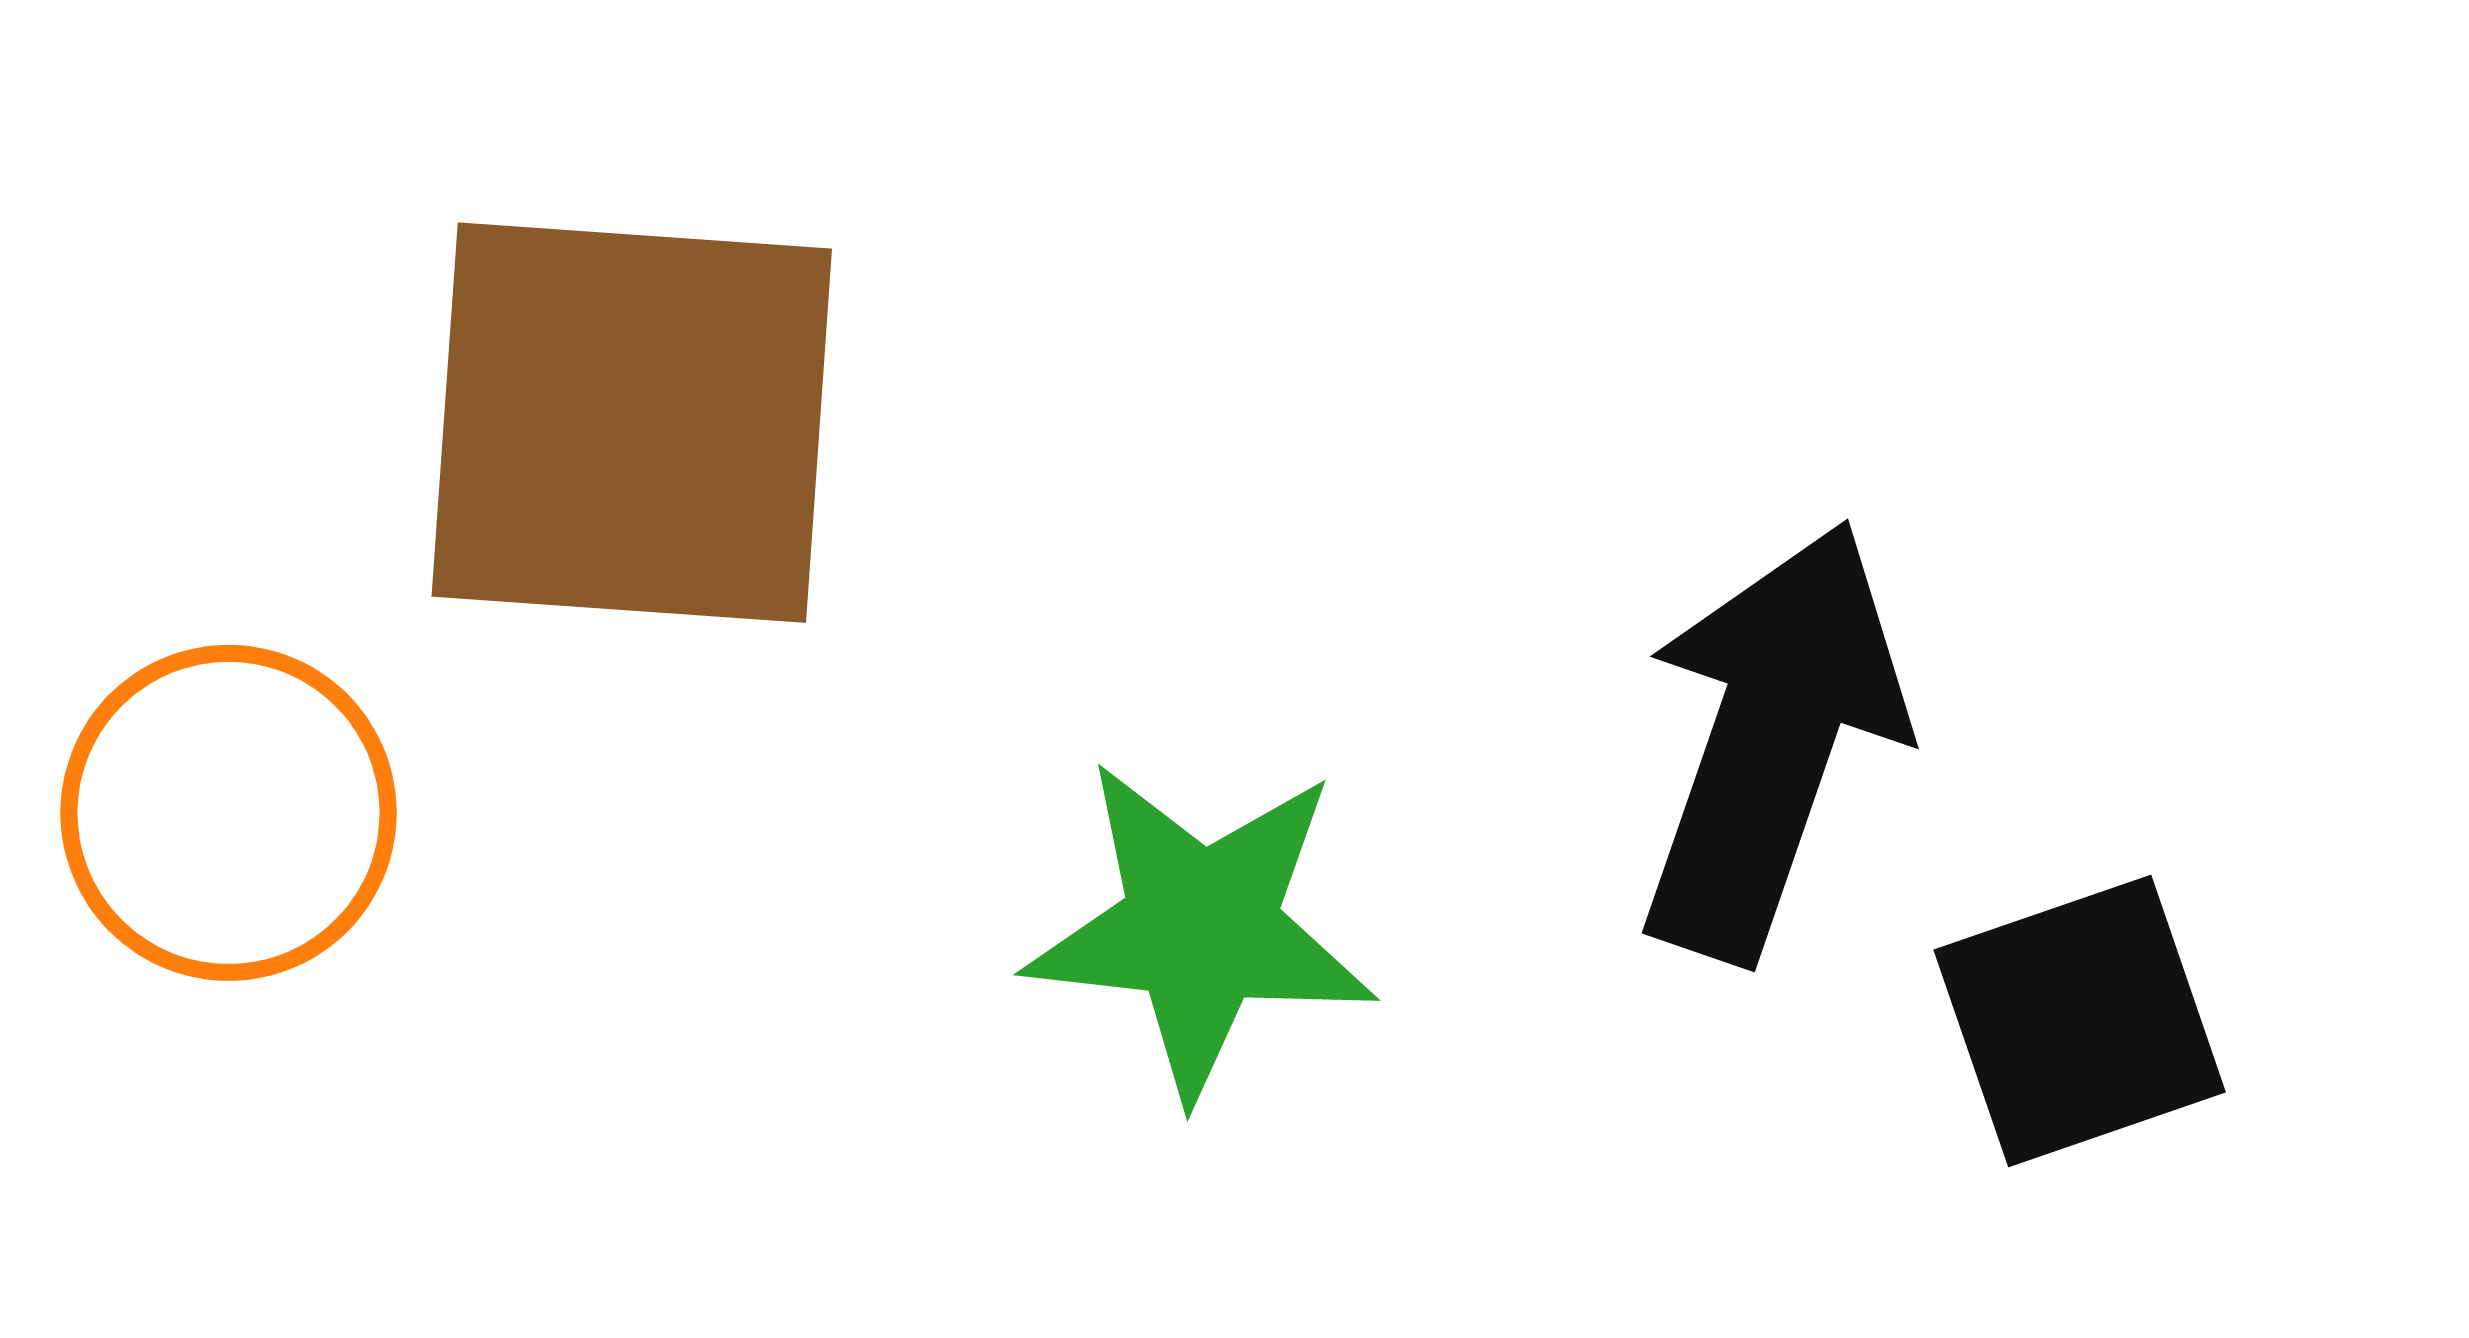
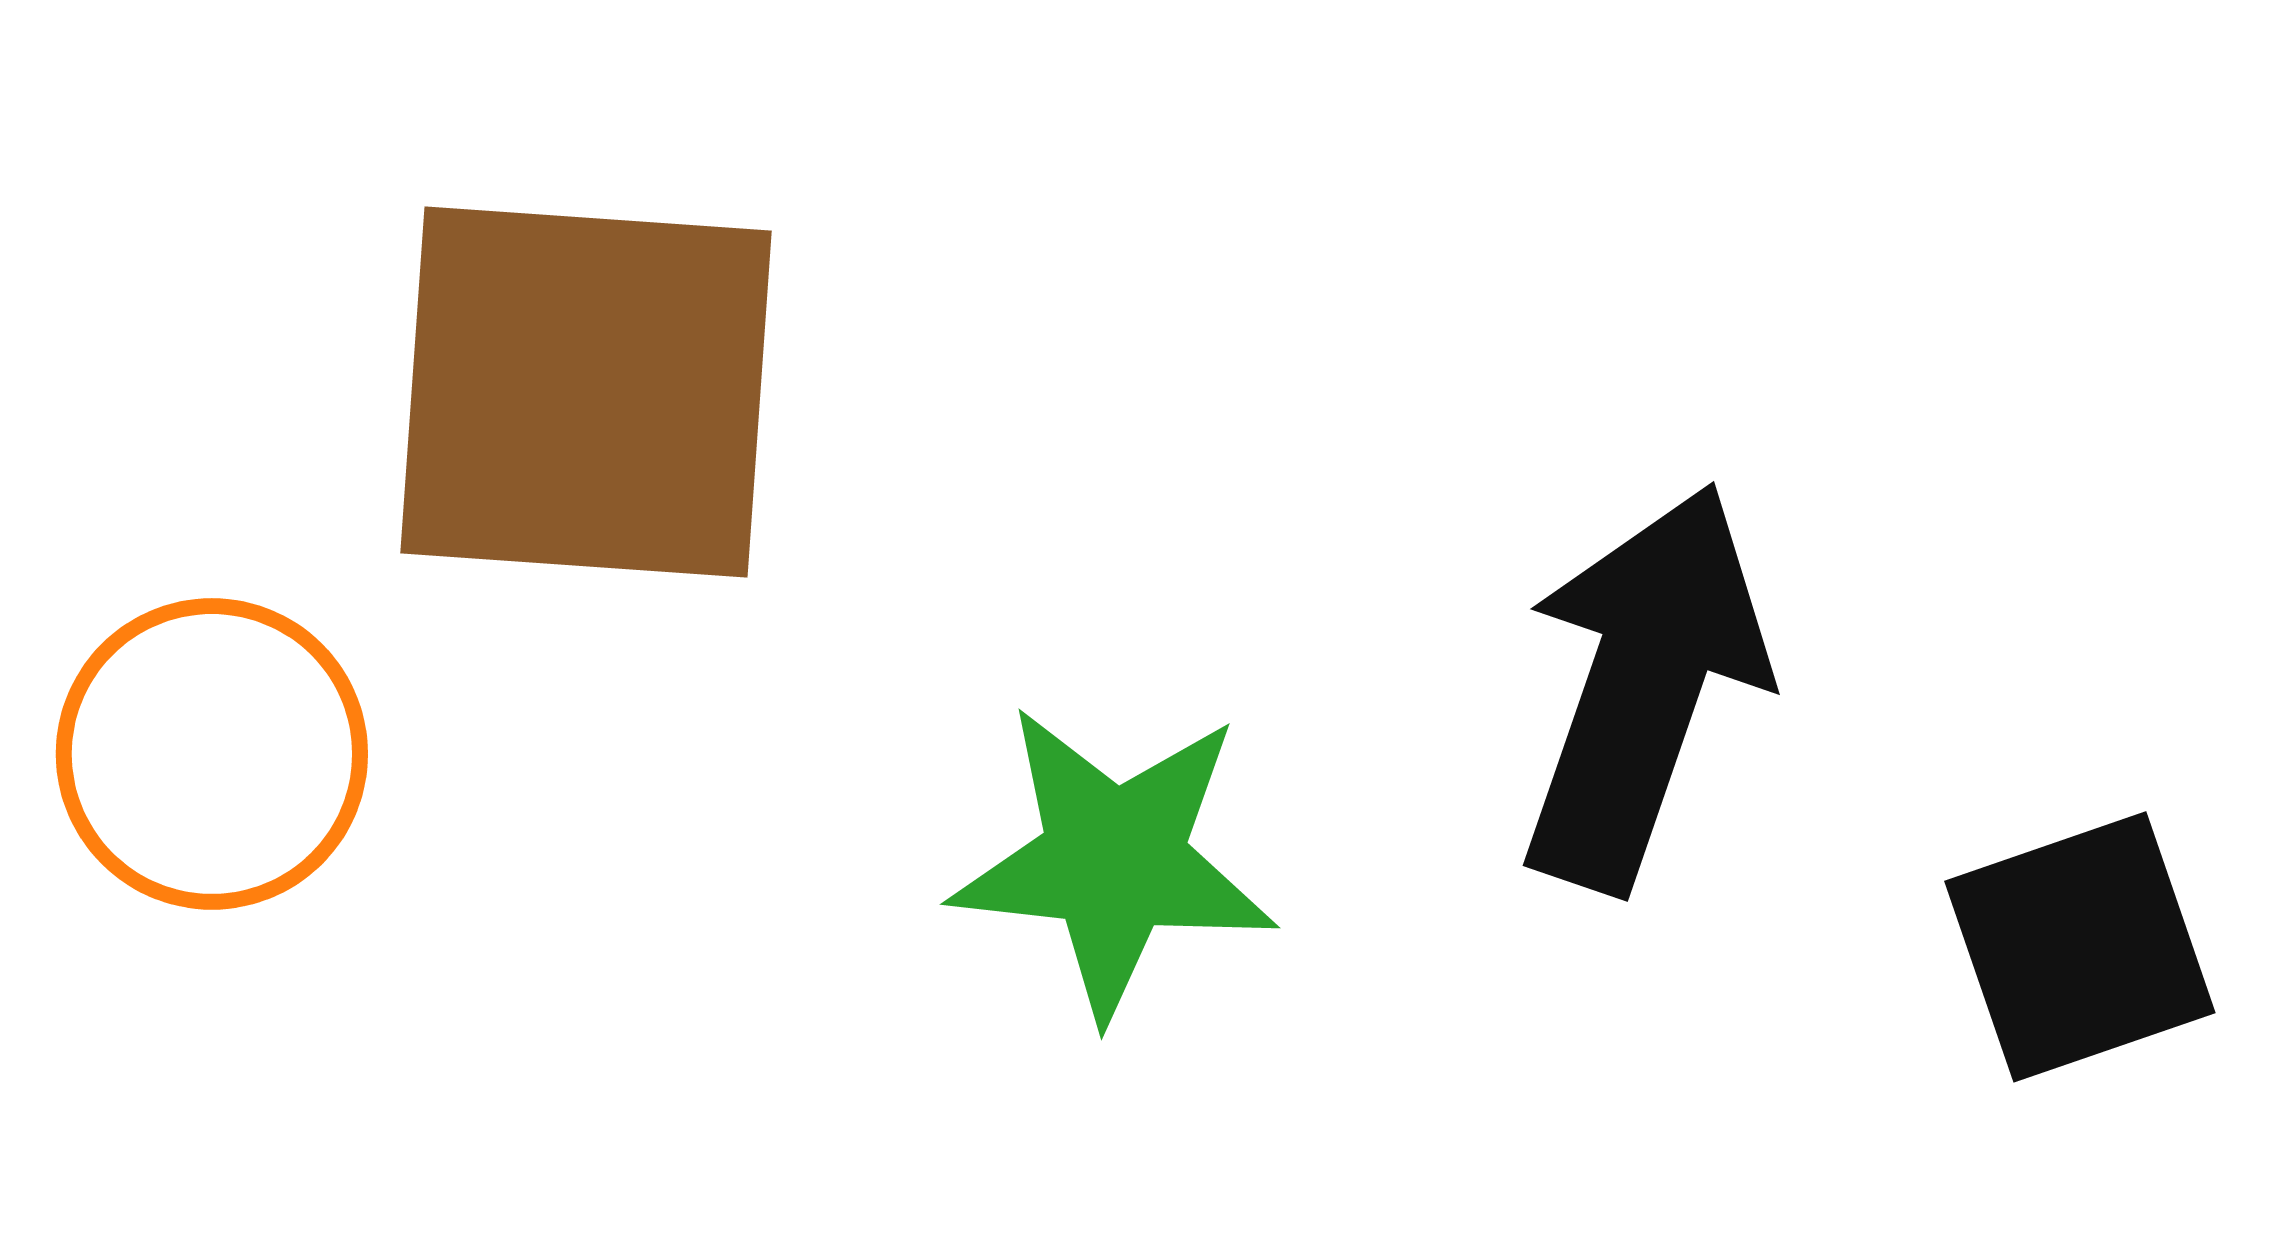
black square: (2080, 1021) -> (2080, 947), moved

